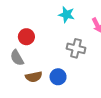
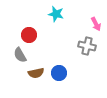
cyan star: (66, 15) -> (56, 14), moved
gray cross: (76, 48) -> (87, 46), moved

